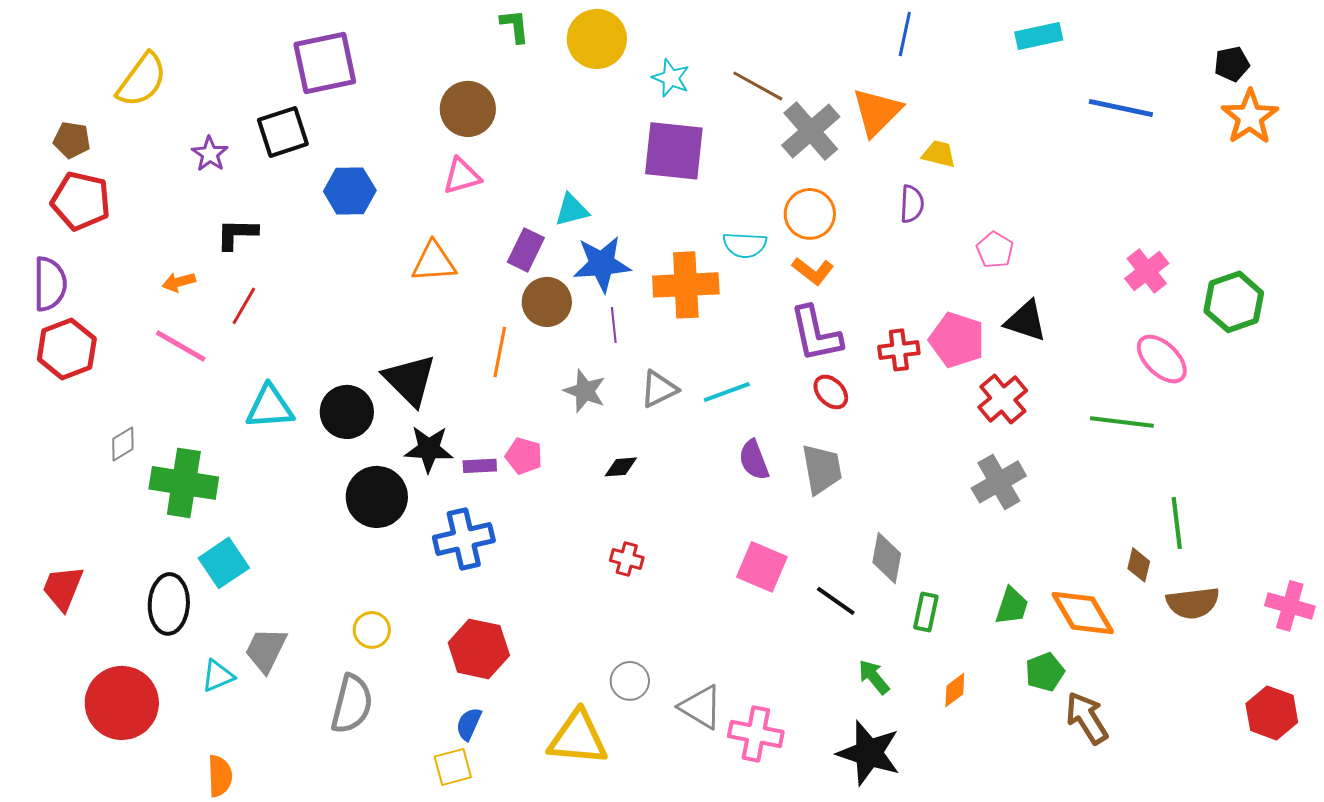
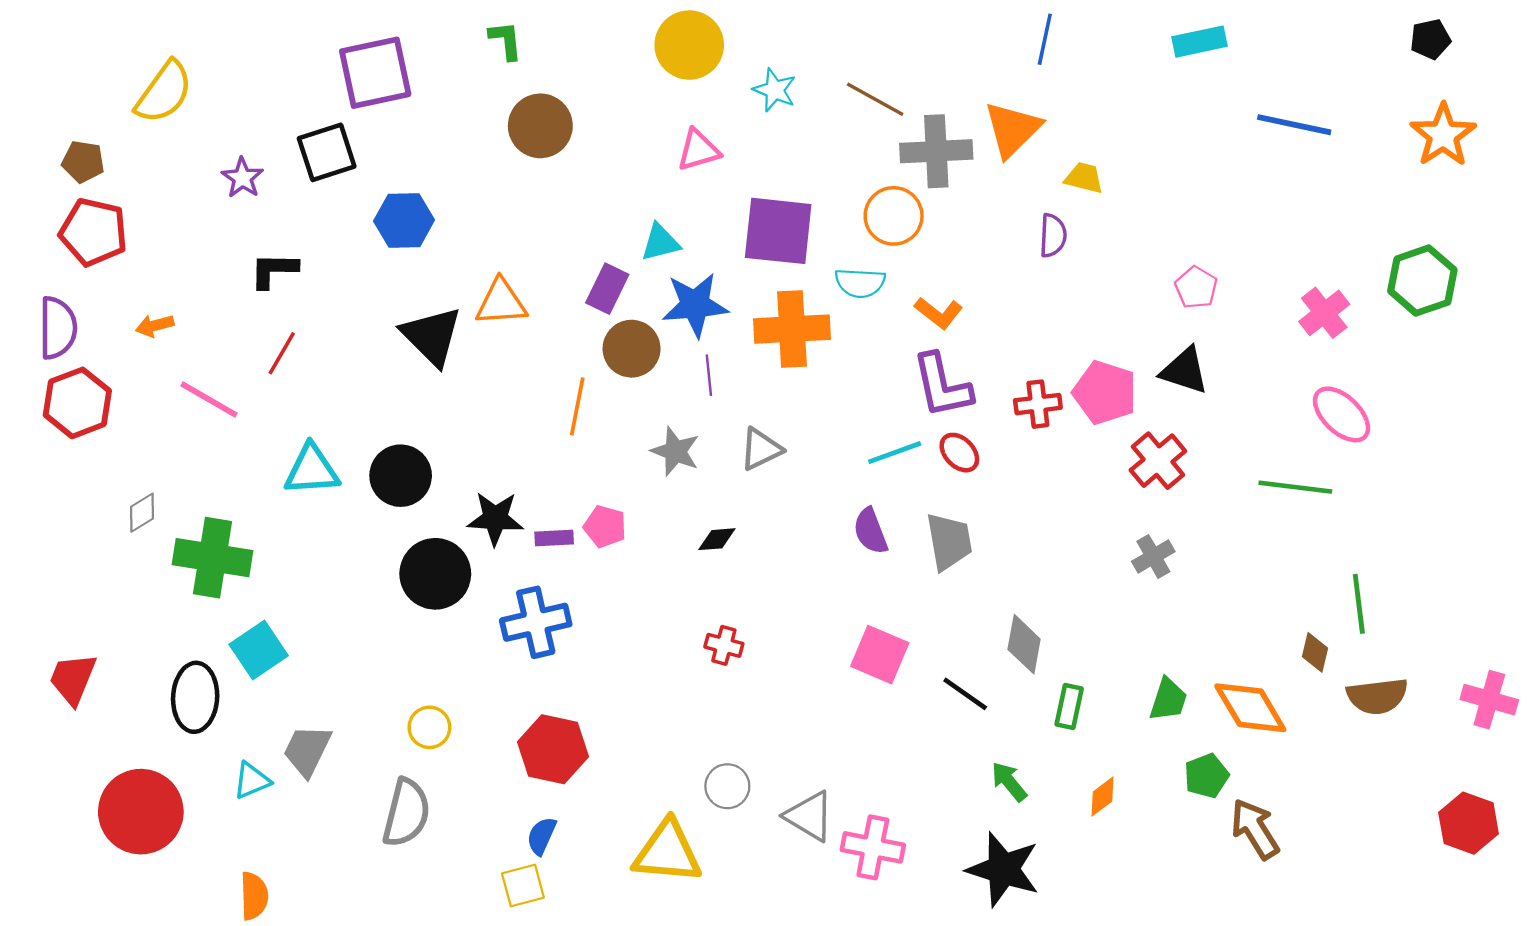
green L-shape: (515, 26) -> (506, 40), moved
black pentagon: (1232, 64) -> (1430, 39), moved
gray cross: (811, 131) -> (936, 151), turned 38
purple square: (674, 151) -> (778, 231), moved
pink triangle: (462, 176) -> (698, 150), moved
orange circle: (810, 214) -> (894, 216), moved
pink pentagon: (995, 250) -> (1196, 287), moved
orange arrow: (179, 282) -> (155, 326), moved
green hexagon: (1234, 302) -> (1422, 281), moved
black triangle: (410, 380) -> (432, 336), moved
cyan line: (727, 392) -> (895, 453), moved
gray cross: (999, 482) -> (1153, 556), size x0.7

